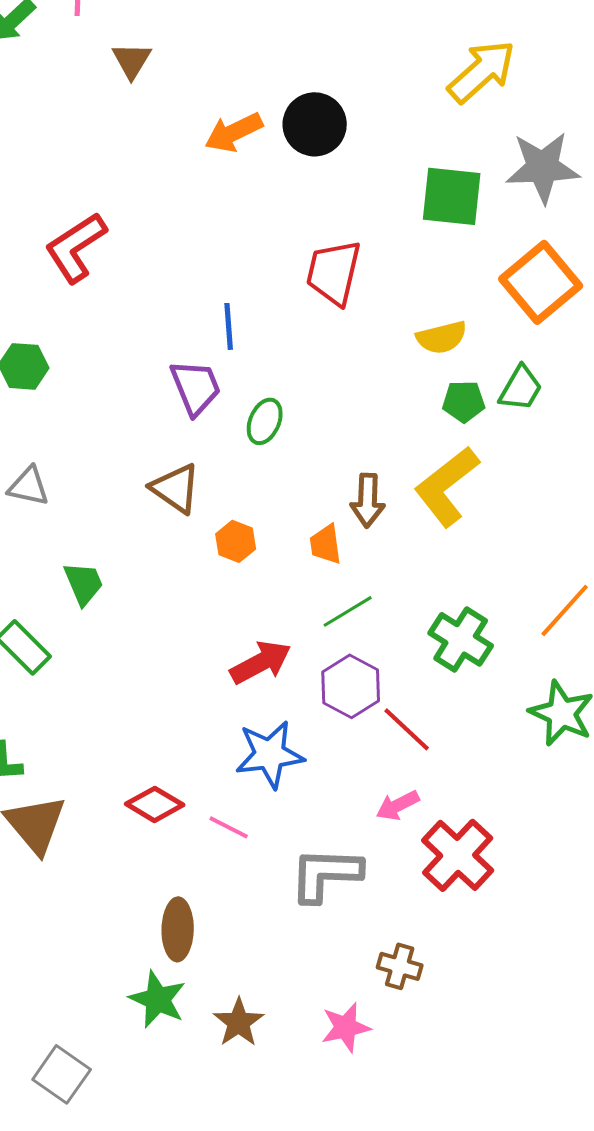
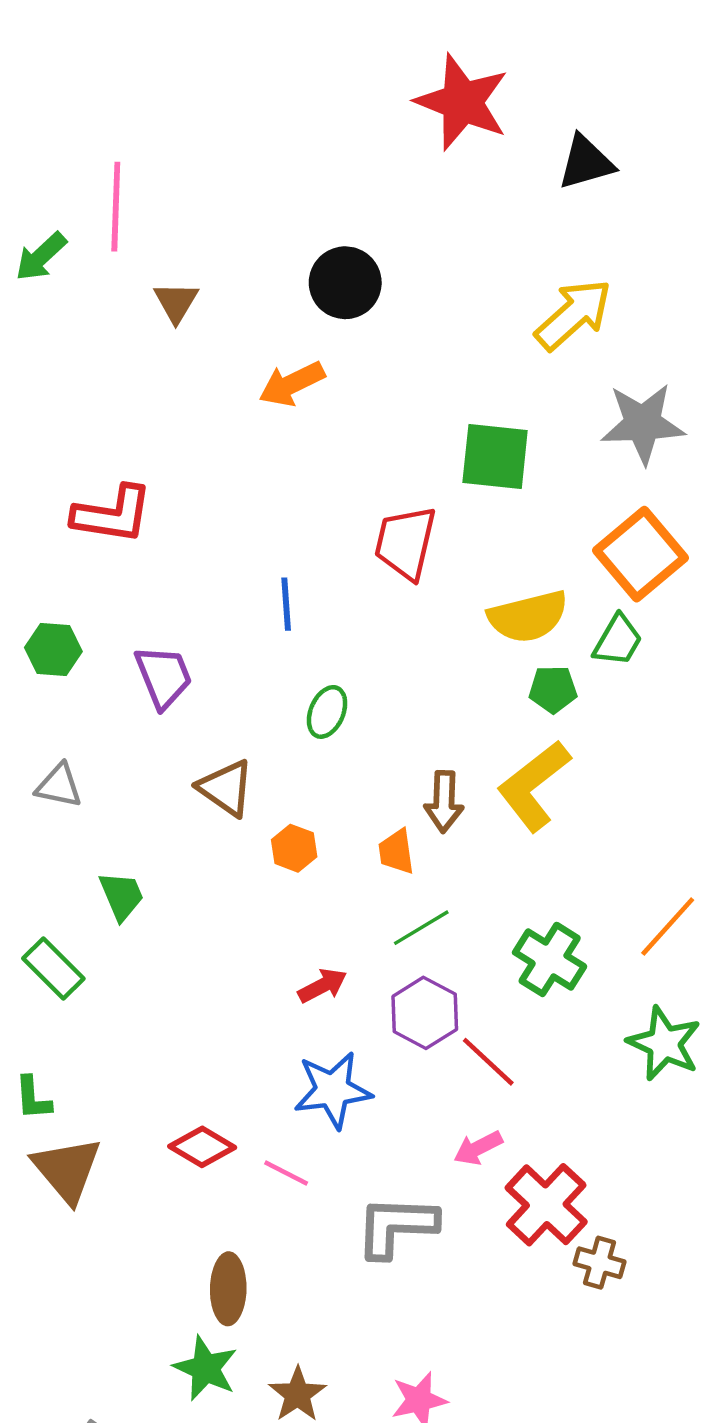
black circle: (315, 124) -> (345, 283), moved
green square: (452, 196) -> (495, 456), moved
red L-shape: (76, 247) -> (112, 514), turned -138
yellow semicircle: (442, 337) -> (528, 617), size x1.4
purple trapezoid: (196, 387) -> (164, 677), moved
green trapezoid: (521, 388) -> (618, 640), moved
red arrow: (261, 662) -> (322, 986), size x0.7
brown cross: (400, 966) -> (600, 1263), moved

